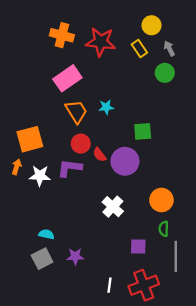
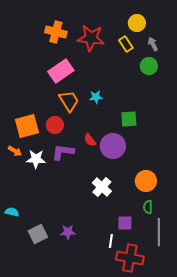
red circle: (81, 144) -> (55, 125), moved
orange arrow: (17, 167) -> (15, 151), turned 104
cyan semicircle: (46, 234) -> (12, 212), moved
white line: (109, 285) -> (111, 241), moved
red cross: (144, 285) -> (130, 258), turned 32

